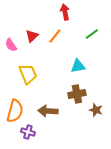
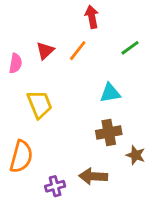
pink semicircle: (11, 45) -> (16, 63), turned -136
brown arrow: (48, 111) -> (93, 176), moved
purple cross: (28, 132) -> (55, 186), moved, turned -32

